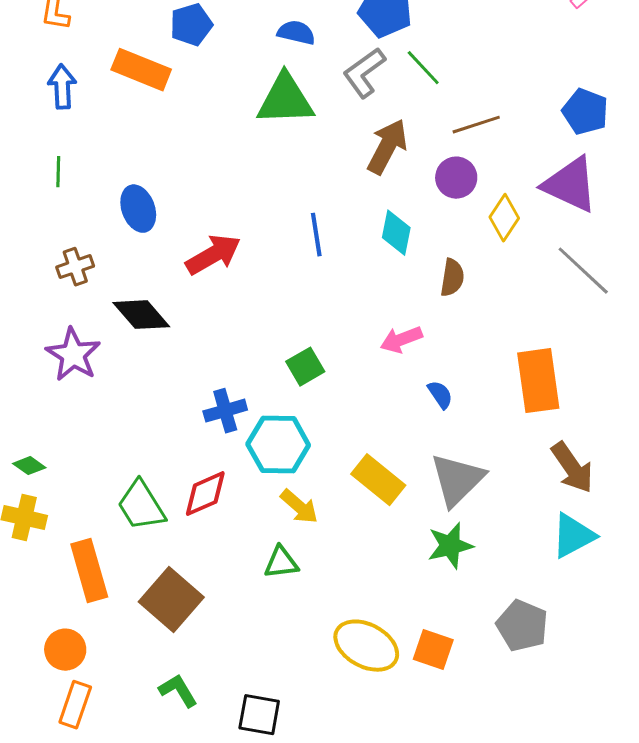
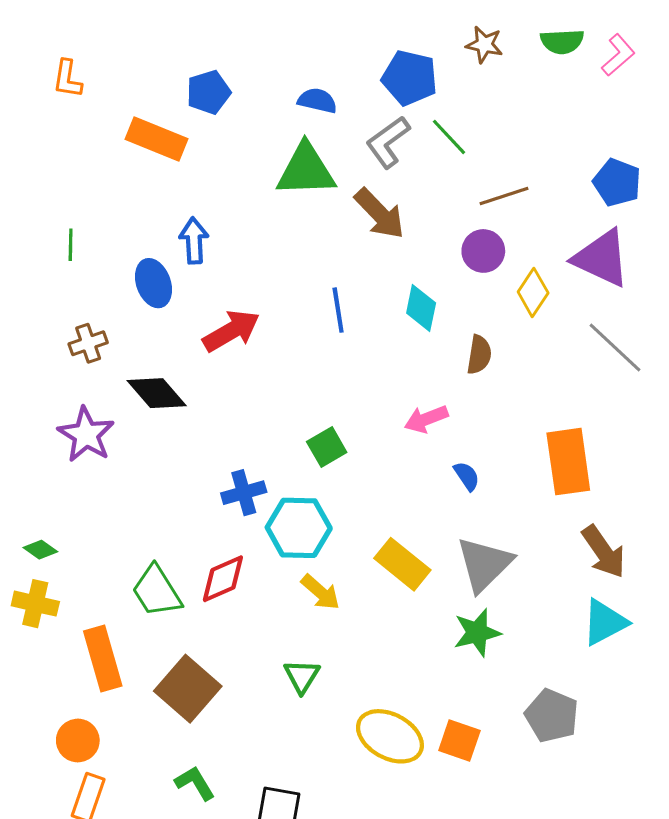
blue arrow: (62, 87) -> (194, 241), moved
brown arrow: (387, 147) -> (380, 214), moved, turned 108
green triangle: (281, 563) -> (302, 676), moved, turned -51

